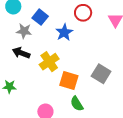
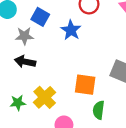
yellow cross: (49, 62) -> (45, 97), moved
green semicircle: (77, 104) -> (99, 110), turned 49

